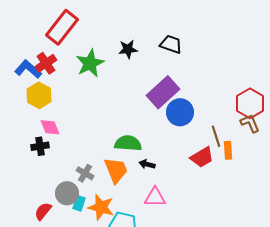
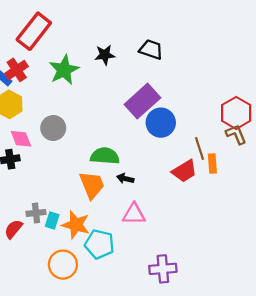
gray cross: (85, 173) -> (36, 213), moved, turned -36
gray circle: (67, 193) -> (53, 128), moved

